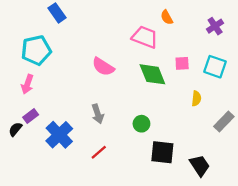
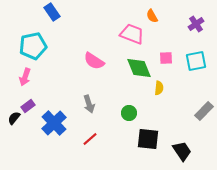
cyan square: (215, 67) -> (196, 61), turned -30
yellow semicircle: (196, 98) -> (159, 88), moved

